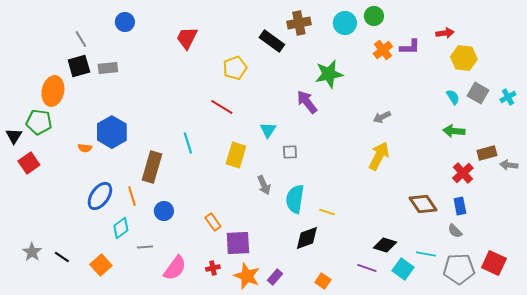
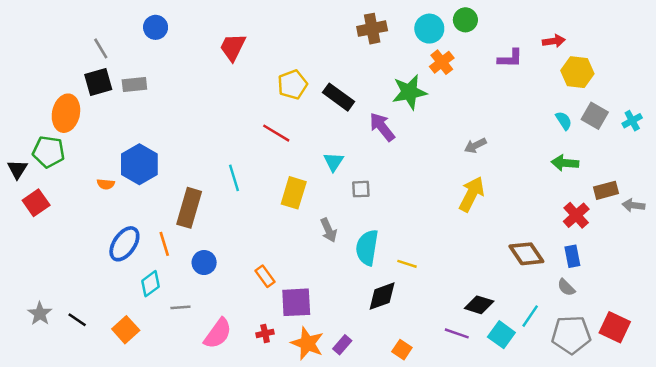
black rectangle: (272, 41) -> (338, 97), moved
orange cross: (383, 50) -> (442, 62), moved
cyan line: (426, 254) -> (530, 316), turned -66

